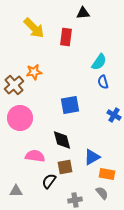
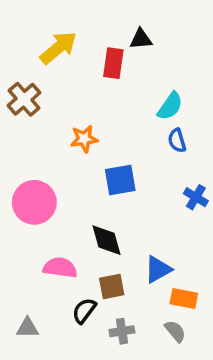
black triangle: (83, 13) -> (141, 39), moved
yellow arrow: (34, 28) -> (58, 48), turned -85
orange star: (34, 72) -> (84, 139), moved
brown cross: (14, 85) -> (24, 99), moved
gray cross: (75, 200) -> (122, 331), moved

